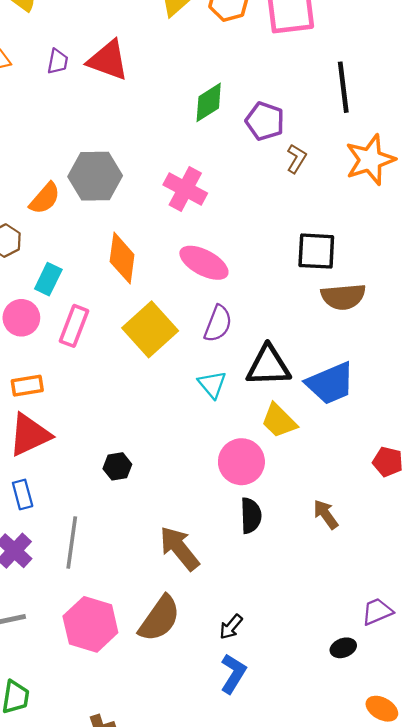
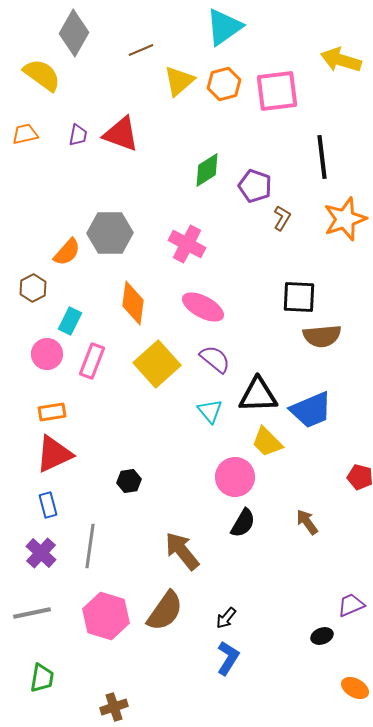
purple semicircle: (218, 324) -> (215, 359), turned -72
black semicircle: (251, 516) -> (243, 523), turned 32

